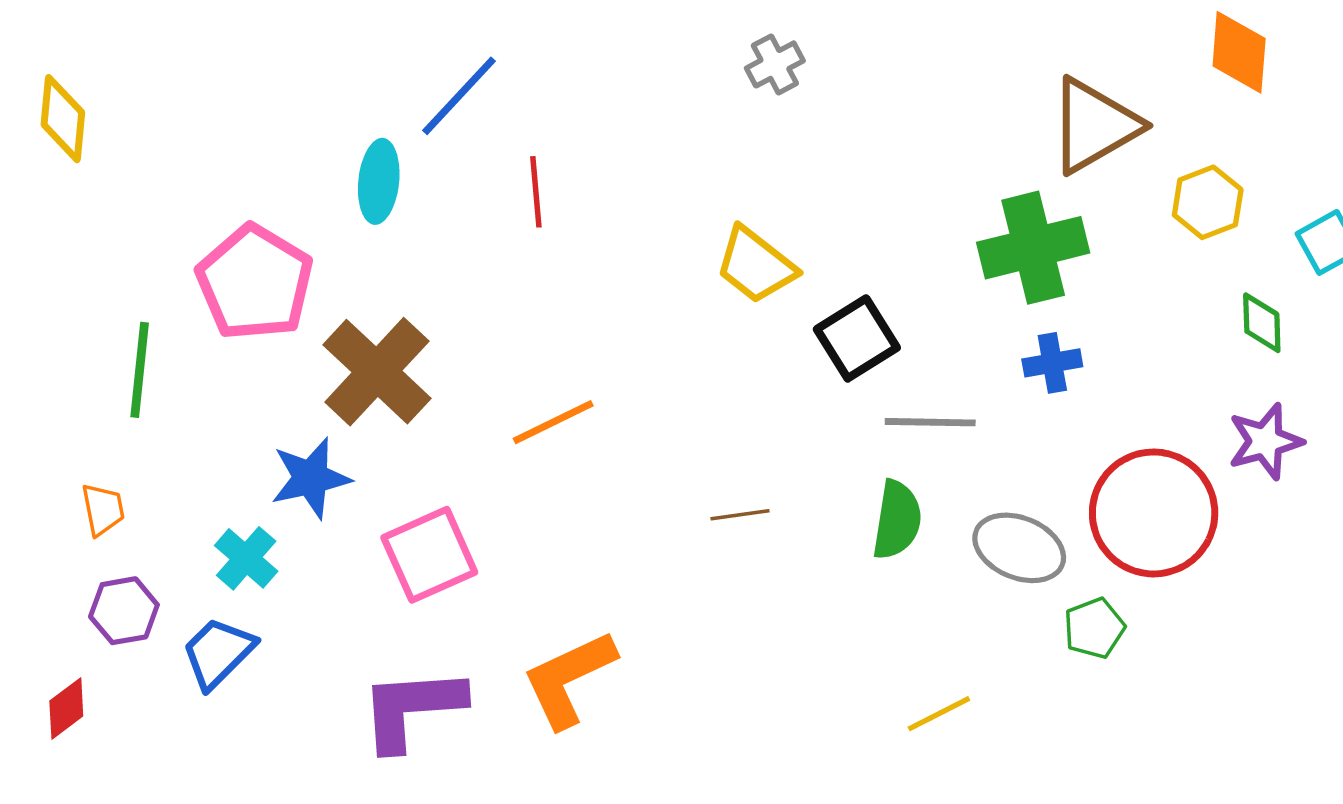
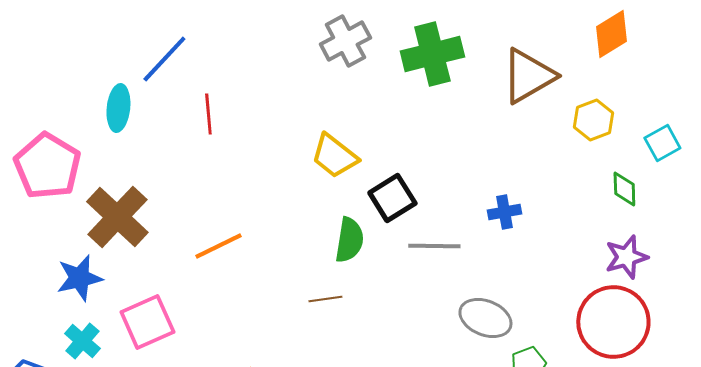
orange diamond: (1239, 52) -> (611, 34), turned 54
gray cross: (775, 64) -> (345, 41), size x1.5
green cross: (1033, 248) -> (432, 54), moved
red circle: (1154, 513) -> (613, 322), moved
green semicircle: (897, 520) -> (349, 240), moved
cyan cross: (246, 558) -> (82, 341), moved

